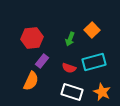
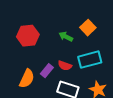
green arrow: (70, 39) -> (66, 37), turned 96
purple rectangle: (42, 61) -> (47, 71), moved

